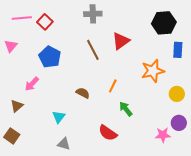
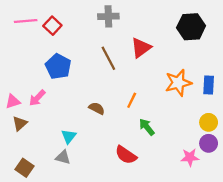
pink triangle: (11, 46) -> (13, 101), moved, turned 32
blue rectangle: (178, 50) -> (209, 85), moved
yellow circle: (177, 94) -> (209, 122), moved
brown square: (12, 136) -> (24, 168), moved
gray triangle: (64, 144) -> (63, 157), moved

